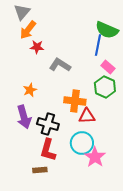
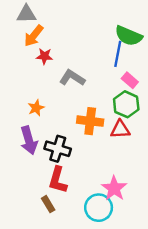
gray triangle: (22, 12) -> (26, 14), turned 48
red triangle: (87, 116) -> (120, 130), moved
cyan circle: (82, 143) -> (99, 208), moved
brown rectangle: (40, 170) -> (48, 204), turned 64

